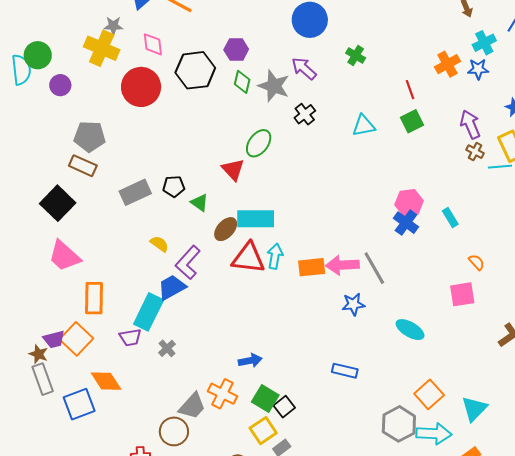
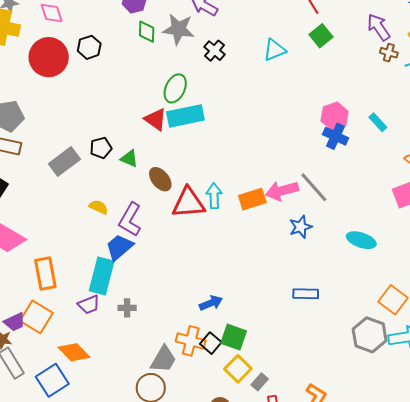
black hexagon: (195, 70) -> (89, 47), moved, size x0.6
cyan rectangle: (256, 219) -> (185, 116), moved
brown ellipse: (226, 229) -> (160, 179), turned -70
gray cross: (167, 348) -> (127, 308), turned -36
black square: (284, 407) -> (211, 343), moved

